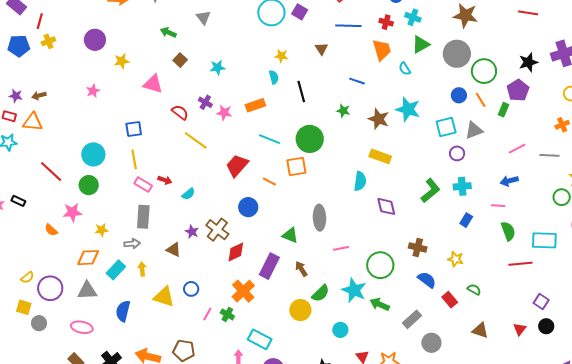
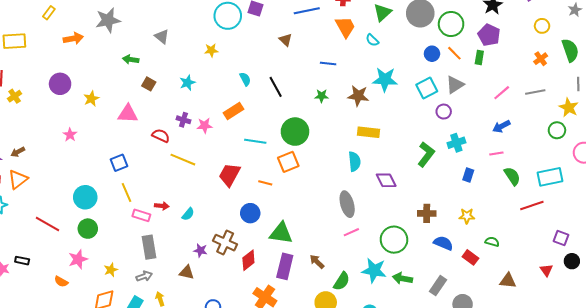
yellow star: (281, 56) -> (211, 50), moved
orange triangle: (33, 122) -> (18, 179), turned -30
gray ellipse: (319, 218) -> (347, 204), moved
green triangle: (290, 235) -> (281, 233), moved, size x1.4

